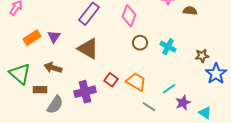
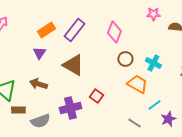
orange rectangle: (32, 38) -> (46, 30), moved
orange trapezoid: (136, 82) -> (137, 84), moved
brown rectangle: (40, 90) -> (18, 110), moved
gray semicircle: (55, 105) -> (40, 121), turned 36

